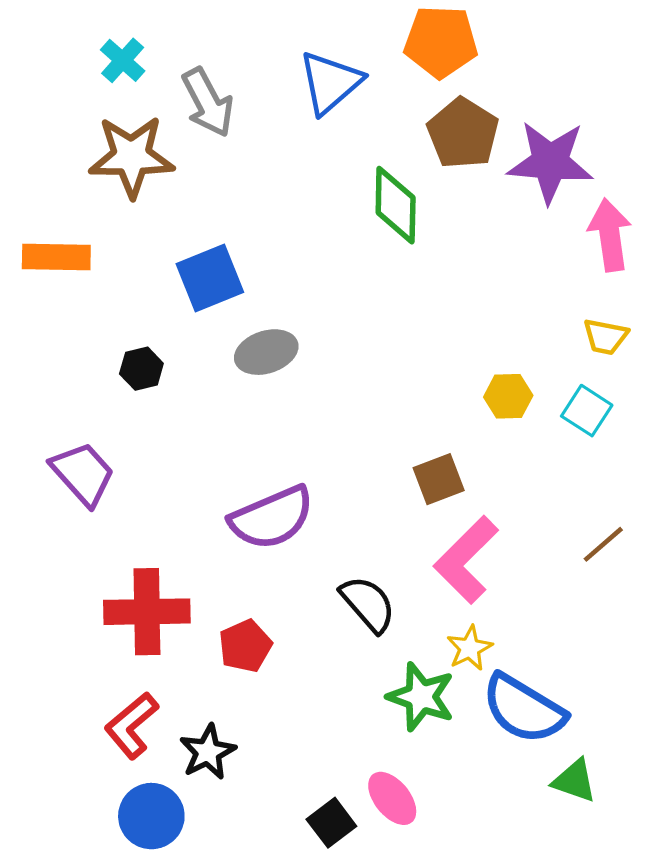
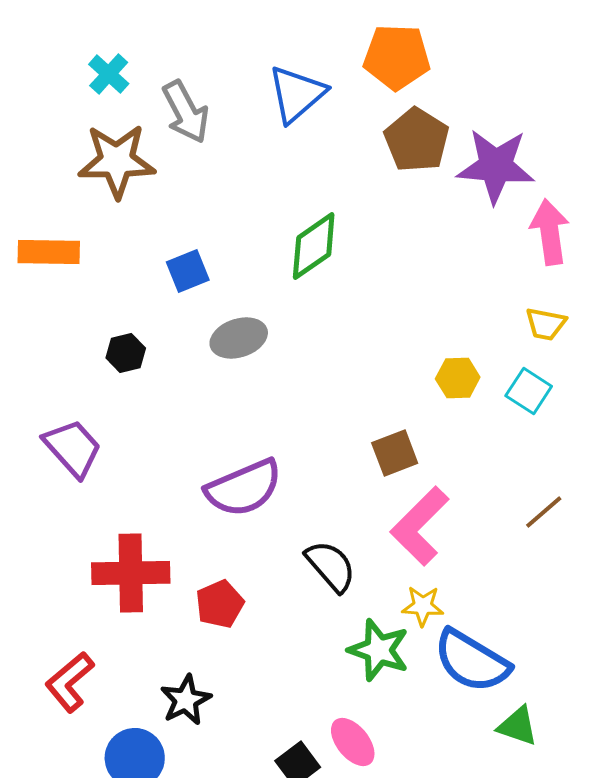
green diamond: (396, 205) -> (314, 246), moved, turned 54
blue square: (210, 278) -> (188, 271), size x0.7
yellow star: (470, 648) -> (423, 606), turned 30
red L-shape: (131, 725) -> (70, 682), moved

